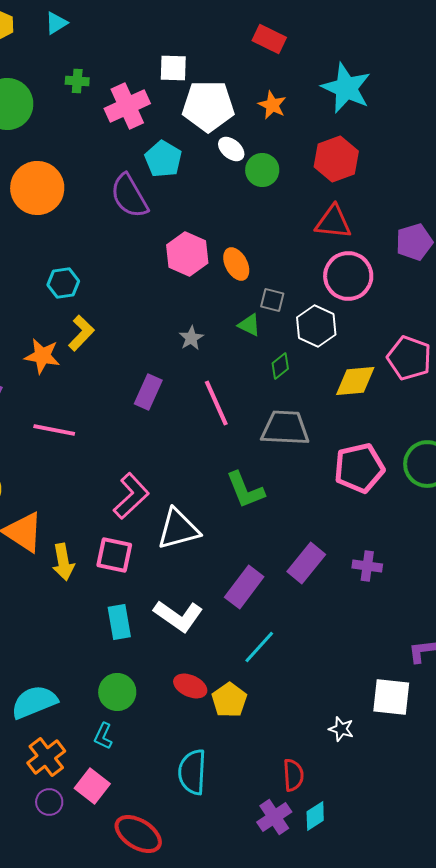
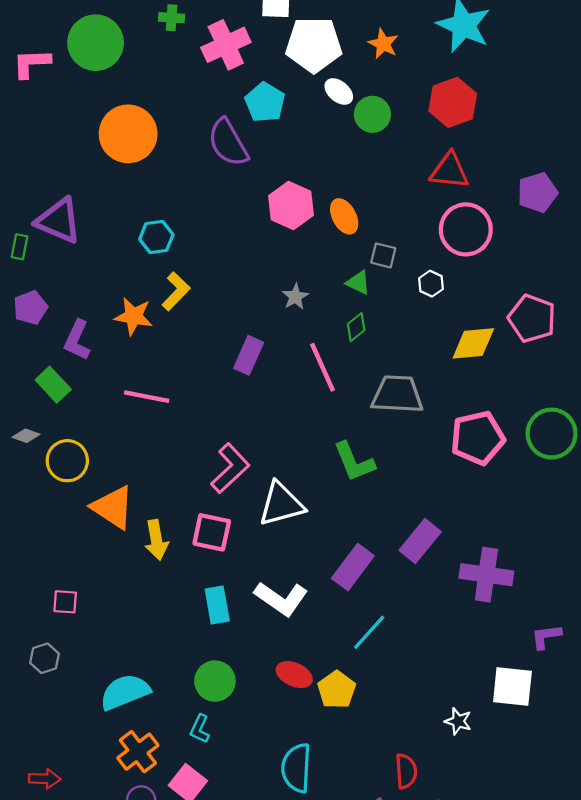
white hexagon: (316, 326) -> (431, 284), size x0.6
green diamond: (280, 366) -> (356, 327), moved
purple cross: (367, 566) -> (486, 575), moved, size x1.6

